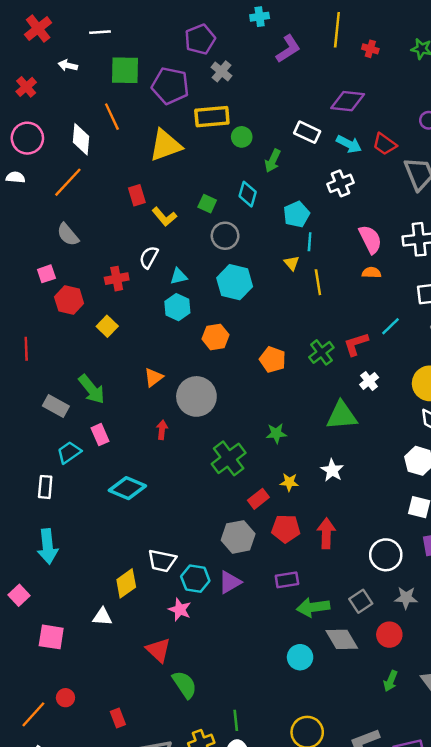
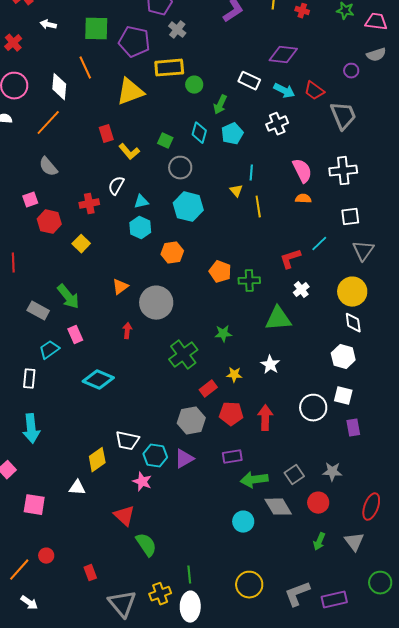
cyan pentagon: (296, 214) -> (232, 134), moved
green cross: (321, 352) -> (249, 281), moved, turned 35
white circle: (386, 555) -> (313, 408), moved

